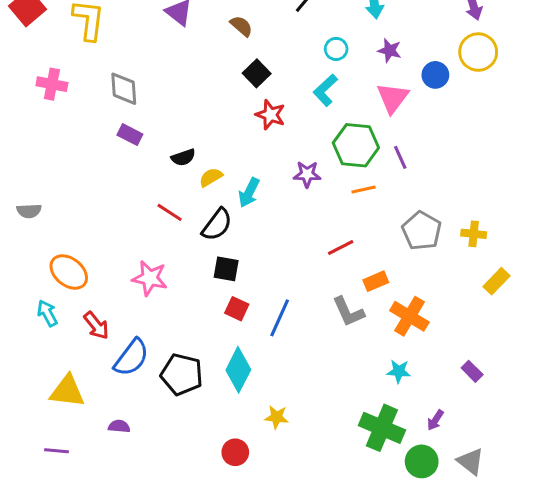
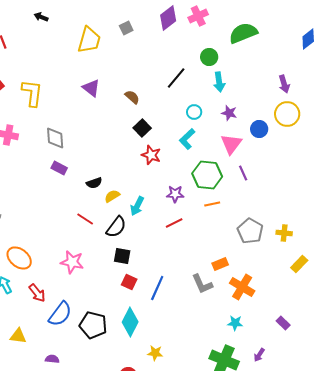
purple line: (400, 157) -> (243, 173), moved
red line: (341, 248) -> (174, 223), moved
yellow triangle: (67, 391) -> (18, 336), size x0.7

